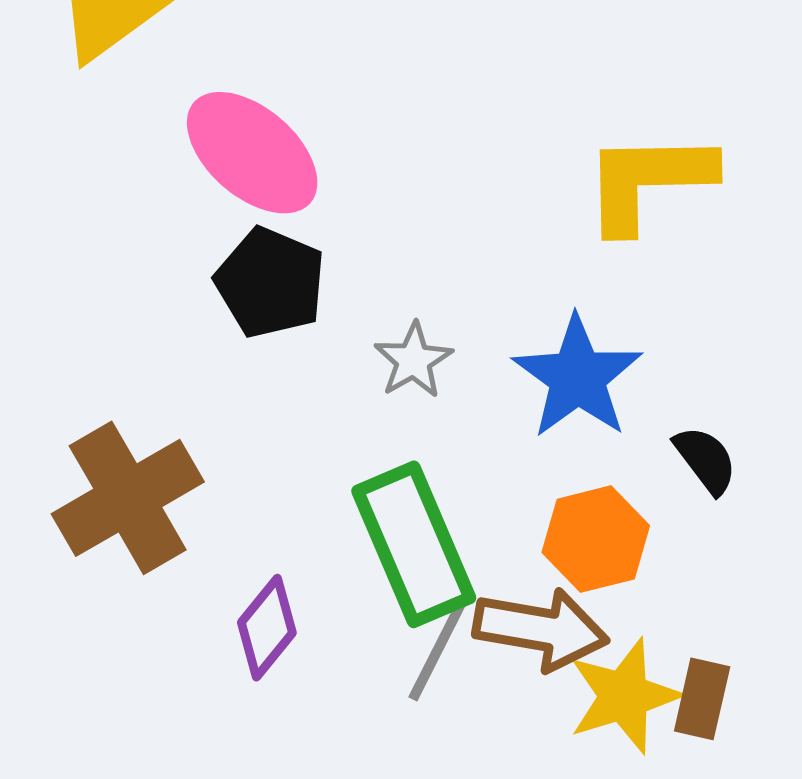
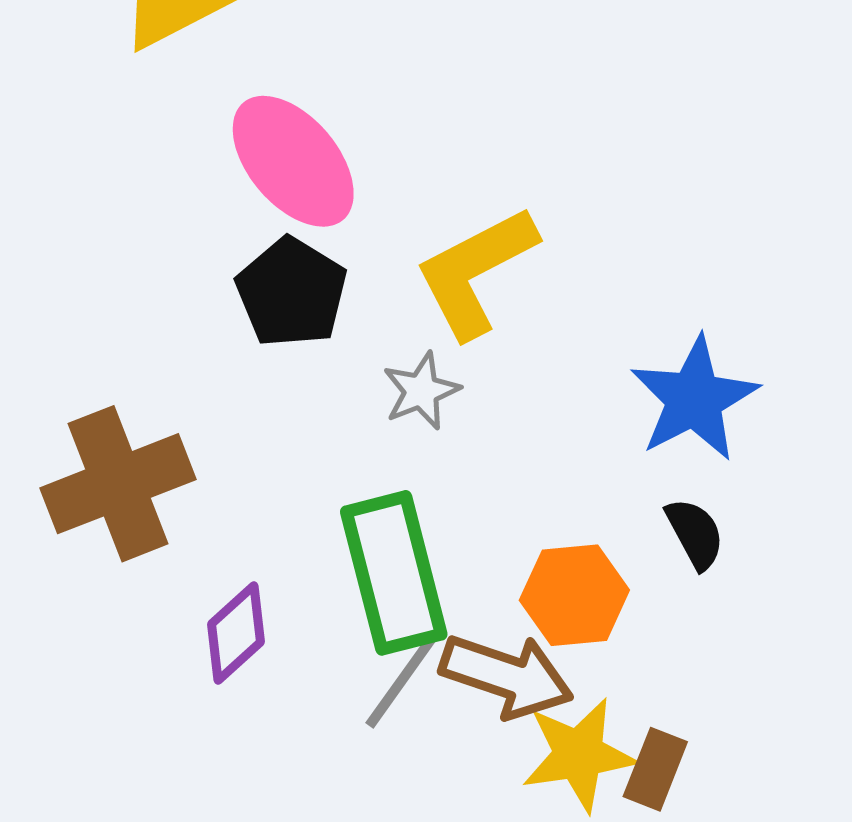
yellow L-shape: (648, 181) -> (476, 272), moved, turned -35
blue star: (577, 377) -> (694, 399), moved

